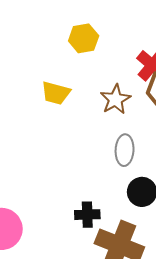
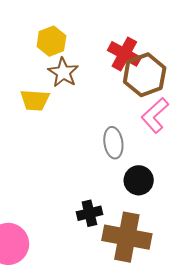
brown star: (115, 99) -> (63, 72), moved

